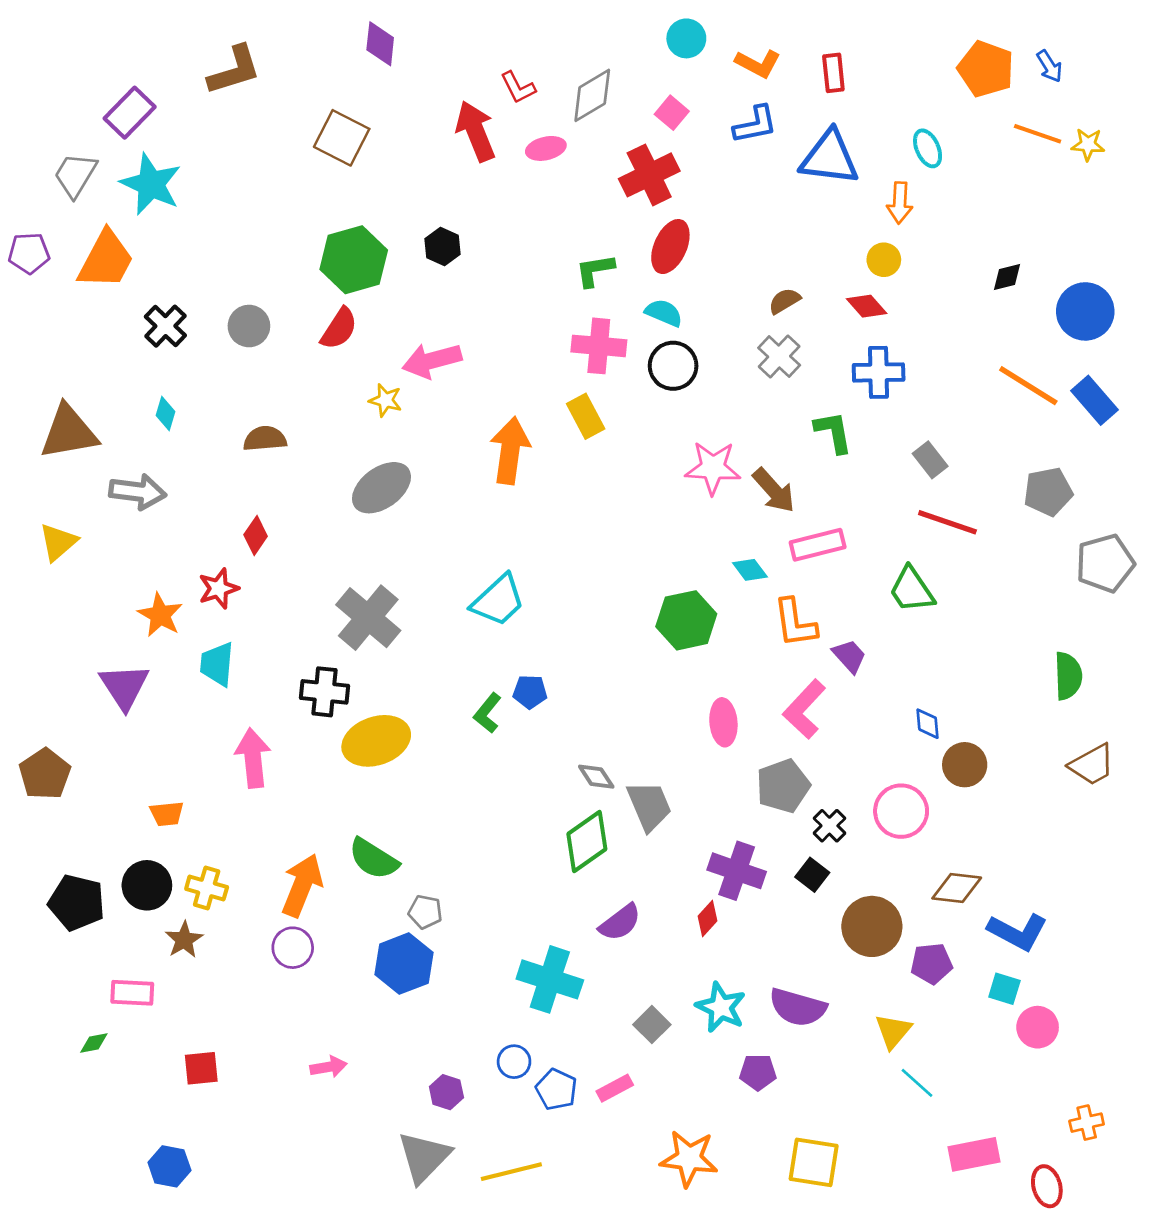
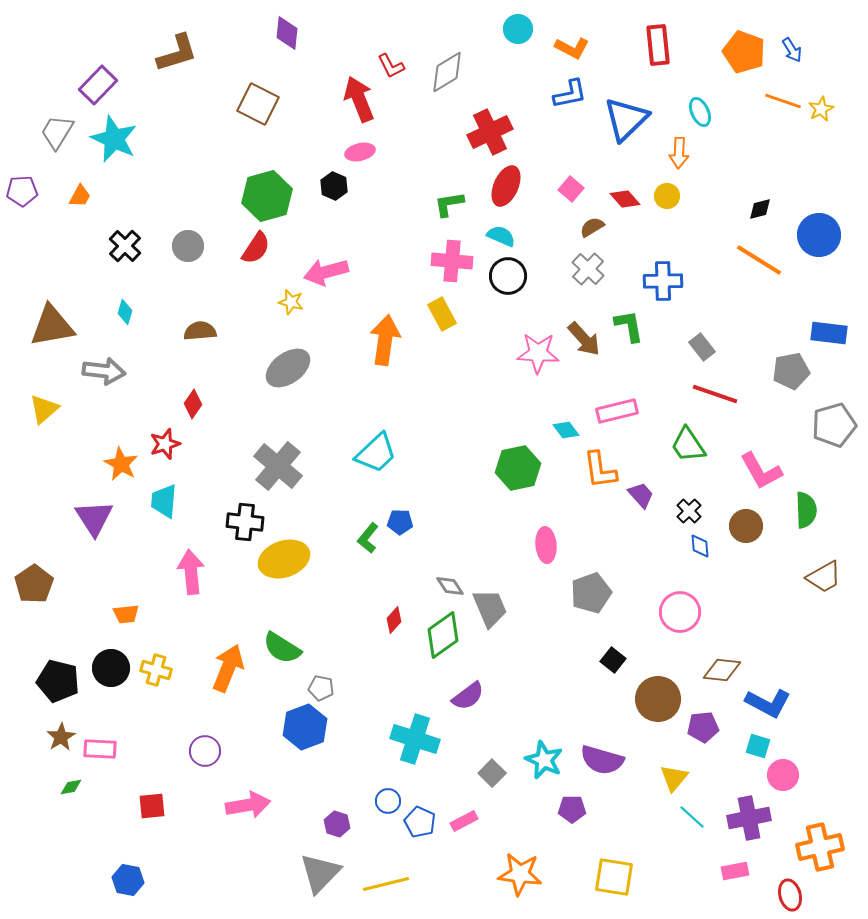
red rectangle: (833, 73) -> (658, 45), moved, size x1.4
pink square: (672, 113) -> (571, 189), moved
yellow star: (1088, 144) -> (821, 109), turned -30
pink ellipse: (546, 148) -> (360, 152), moved
blue triangle: (829, 158) -> (626, 119), turned -51
orange trapezoid: (106, 260) -> (80, 196), size x0.5
red diamond: (867, 306) -> (625, 199), moved
orange line: (1028, 386) -> (759, 260), moved
blue rectangle: (1095, 400) -> (829, 333), moved, turned -42
brown arrow: (774, 490) -> (584, 339), moved
pink L-shape: (804, 709) -> (761, 471), moved, turned -72
brown circle: (965, 765) -> (746, 526), moved
black cross: (829, 826) -> (689, 511), moved
purple cross: (737, 871) -> (749, 818), moved, turned -30
red diamond: (708, 918) -> (394, 620), moved
brown star: (184, 940) -> (61, 737), moved
purple circle: (293, 948) -> (205, 751), moved
pink arrow: (328, 1067) -> (248, 805), size x1.6
orange cross: (1087, 1123) -> (820, 847), size x1.8
pink rectangle: (974, 1154) -> (735, 871), size x0.7

